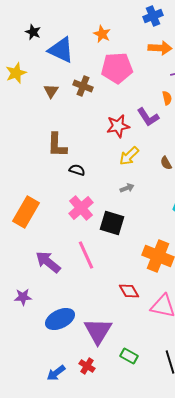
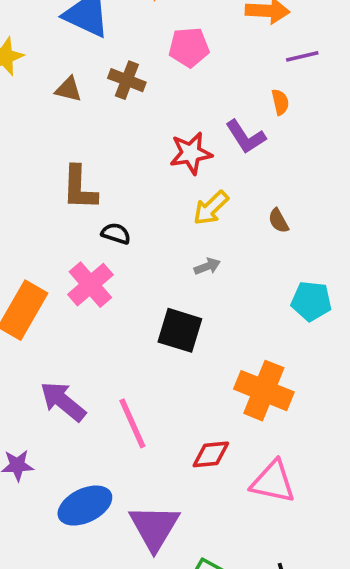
pink pentagon: (117, 68) -> (189, 47), size x0.7
brown triangle: (51, 91) -> (68, 89), turned -49
pink cross: (81, 208) -> (90, 285), moved
pink line: (86, 255) -> (132, 423), moved
red diamond: (129, 291) -> (211, 454), turned -65

